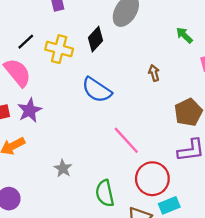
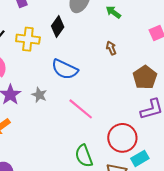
green arrow: (184, 35) -> (113, 12), moved
pink line: (126, 140) -> (81, 109), moved
gray star: (63, 168) -> (39, 95), moved

